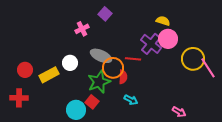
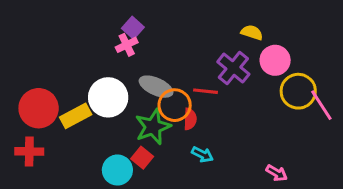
purple square: (105, 14) -> (133, 28), moved
pink circle: (168, 39) -> (275, 60), moved
white circle: (70, 63) -> (108, 97), size x1.6
red circle: (25, 70) -> (39, 108), size x1.6

